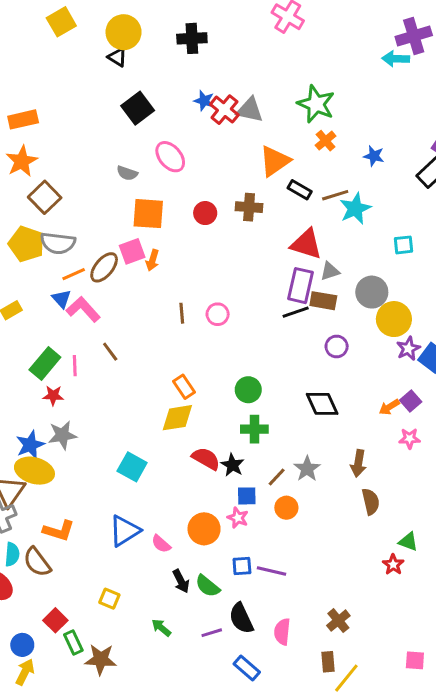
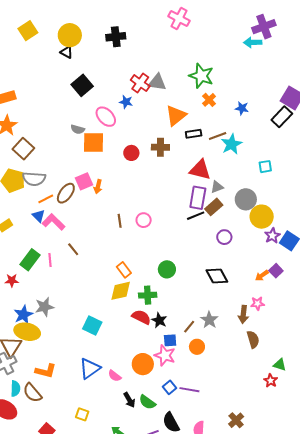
blue star: (204, 101) -> (126, 102), moved
black rectangle: (300, 190) -> (194, 134), turned -35
orange square: (148, 214) -> (93, 142), moved
brown rectangle: (323, 301) -> (214, 207), turned -48
red star: (53, 396) -> (12, 280), moved
green cross: (254, 429) -> (148, 295), moved
pink star: (410, 438) -> (258, 304), moved
pink star: (238, 518) -> (165, 355), size x1.5
blue square: (242, 566) -> (169, 387), turned -32

